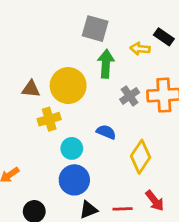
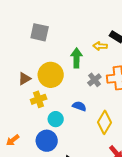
gray square: (95, 29) -> (40, 32), moved
brown triangle: (31, 89) -> (24, 79), turned -32
blue circle: (74, 180) -> (47, 141), moved

